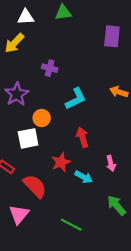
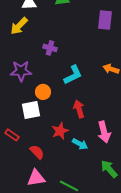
purple star: (17, 94) -> (21, 71), turned 30
pink arrow: (111, 163) -> (104, 132), size x1.5
red semicircle: (35, 186) -> (37, 152), size x0.7
pink triangle: (19, 214) -> (36, 178), moved, turned 42

